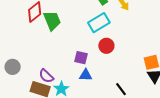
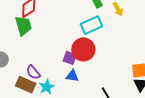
green trapezoid: (52, 21) -> (23, 26), moved
red circle: (106, 46) -> (83, 49), moved, size x1.5

